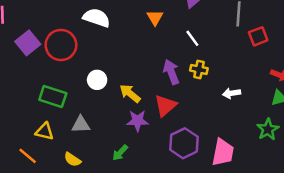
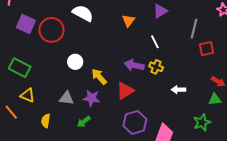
purple square: (28, 43) -> (26, 24), turned -36
purple arrow: (171, 72) -> (134, 65), turned -66
green rectangle: (53, 97) -> (20, 68), moved
purple star: (138, 121) -> (92, 98), moved
gray triangle: (81, 124) -> (66, 98), moved
yellow semicircle: (72, 159) -> (46, 121), turned 56

